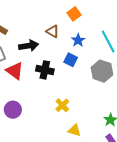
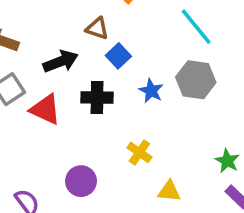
blue star: (78, 40) -> (151, 91), moved
blue square: (71, 60) -> (118, 56), moved, turned 32
purple circle: (13, 110) -> (81, 181), moved

